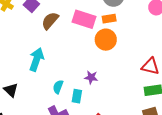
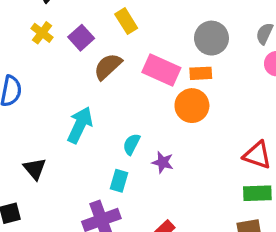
cyan semicircle: (58, 87) -> (131, 144), moved
cyan rectangle: (77, 96) -> (119, 181), moved

